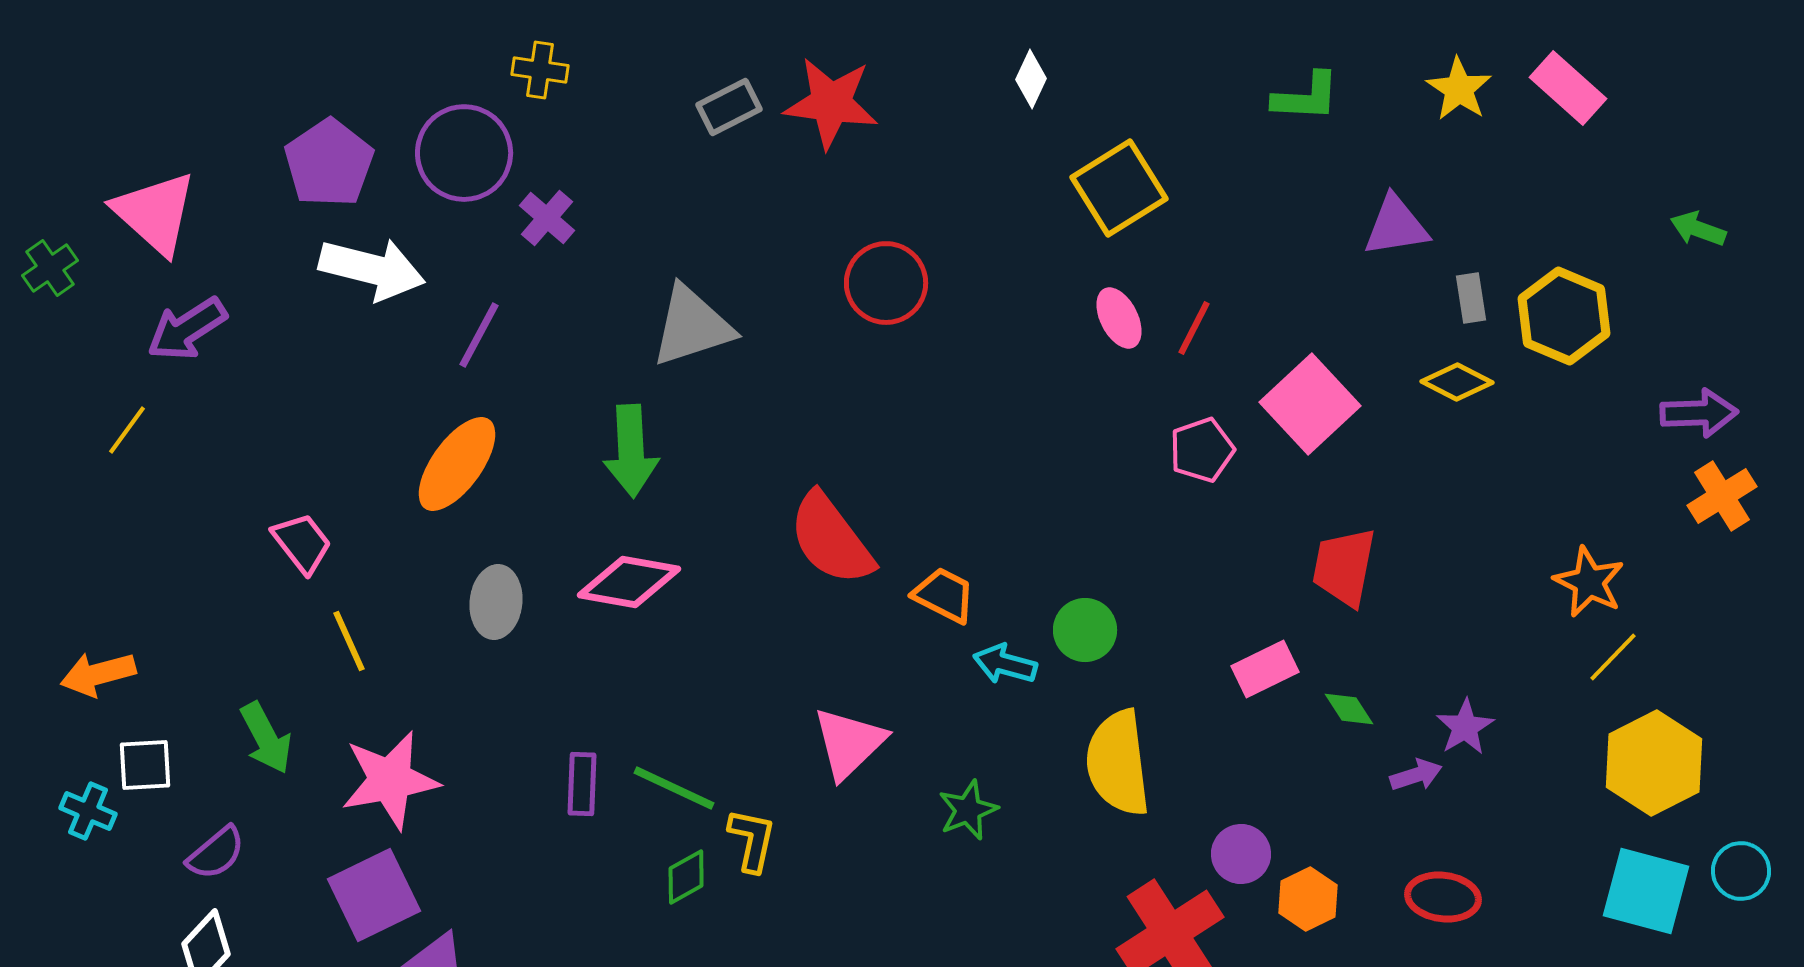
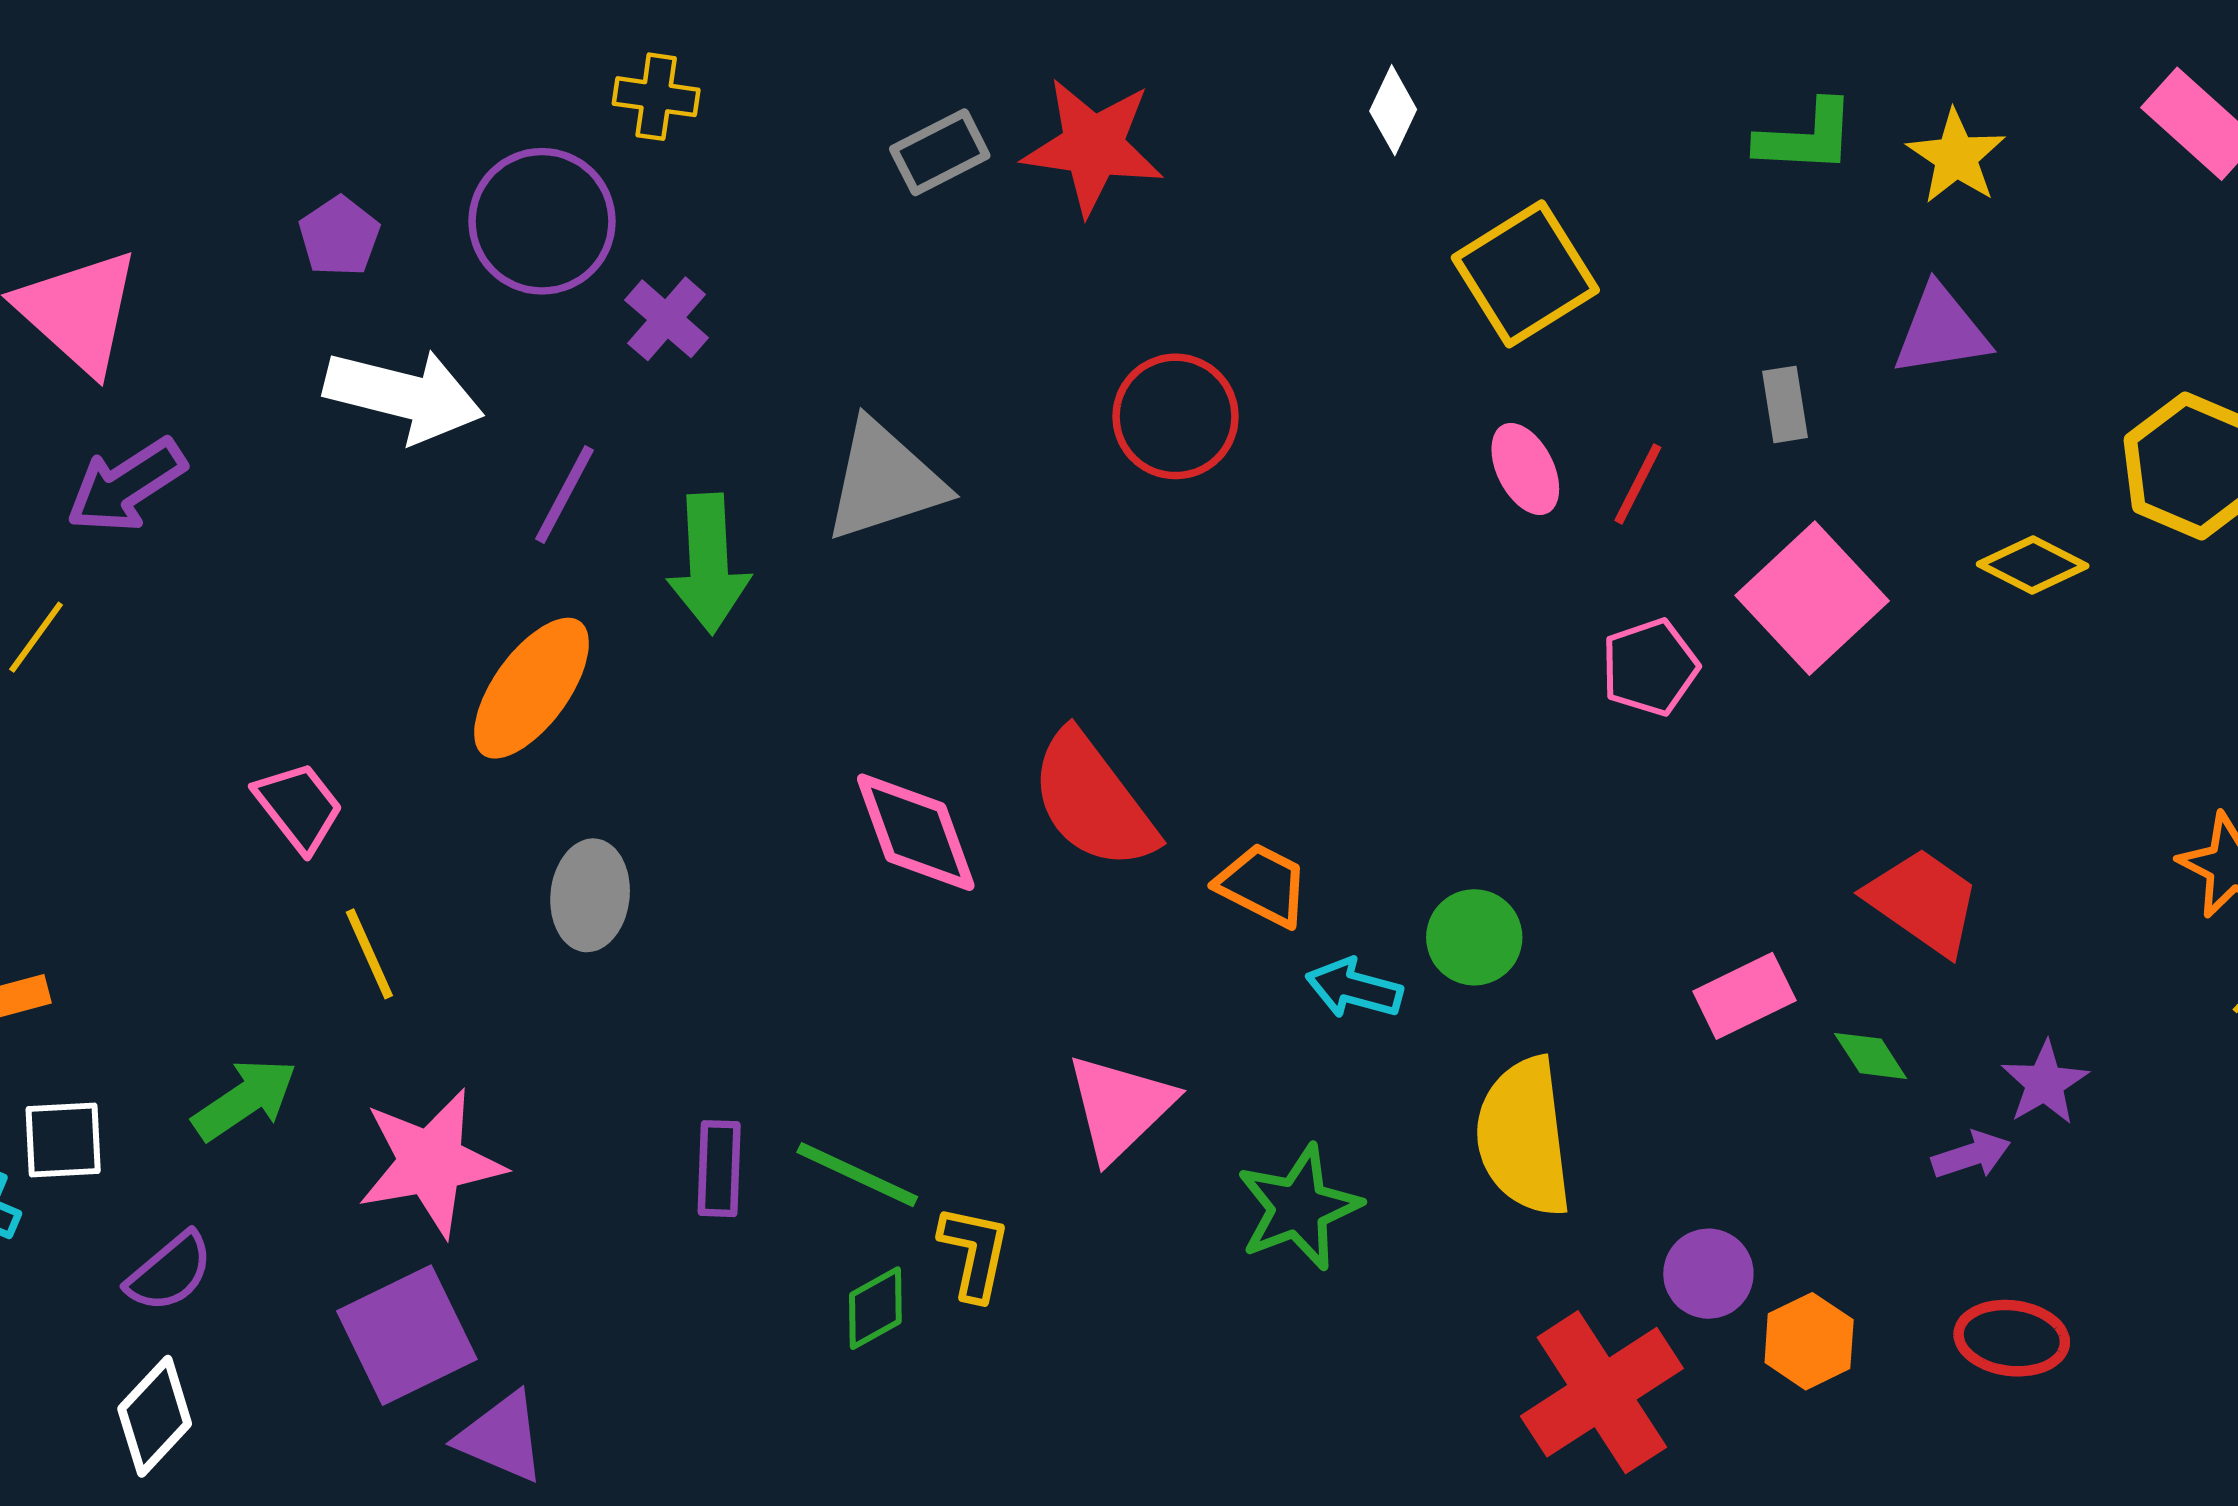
yellow star: (1459, 89) -> (1956, 157), moved
purple pentagon: (329, 163) -> (339, 236), size x0.6
gray rectangle: (1471, 298) -> (1785, 404), moved
green arrow: (631, 451) -> (709, 564), moved
red trapezoid: (1344, 567) -> (1923, 901), moved, turned 114
pink diamond: (629, 582) -> (916, 832), moved, turned 60
green arrow: (266, 738) -> (245, 1099), turned -96
green star: (968, 810) -> (1299, 1208), size x1.4

